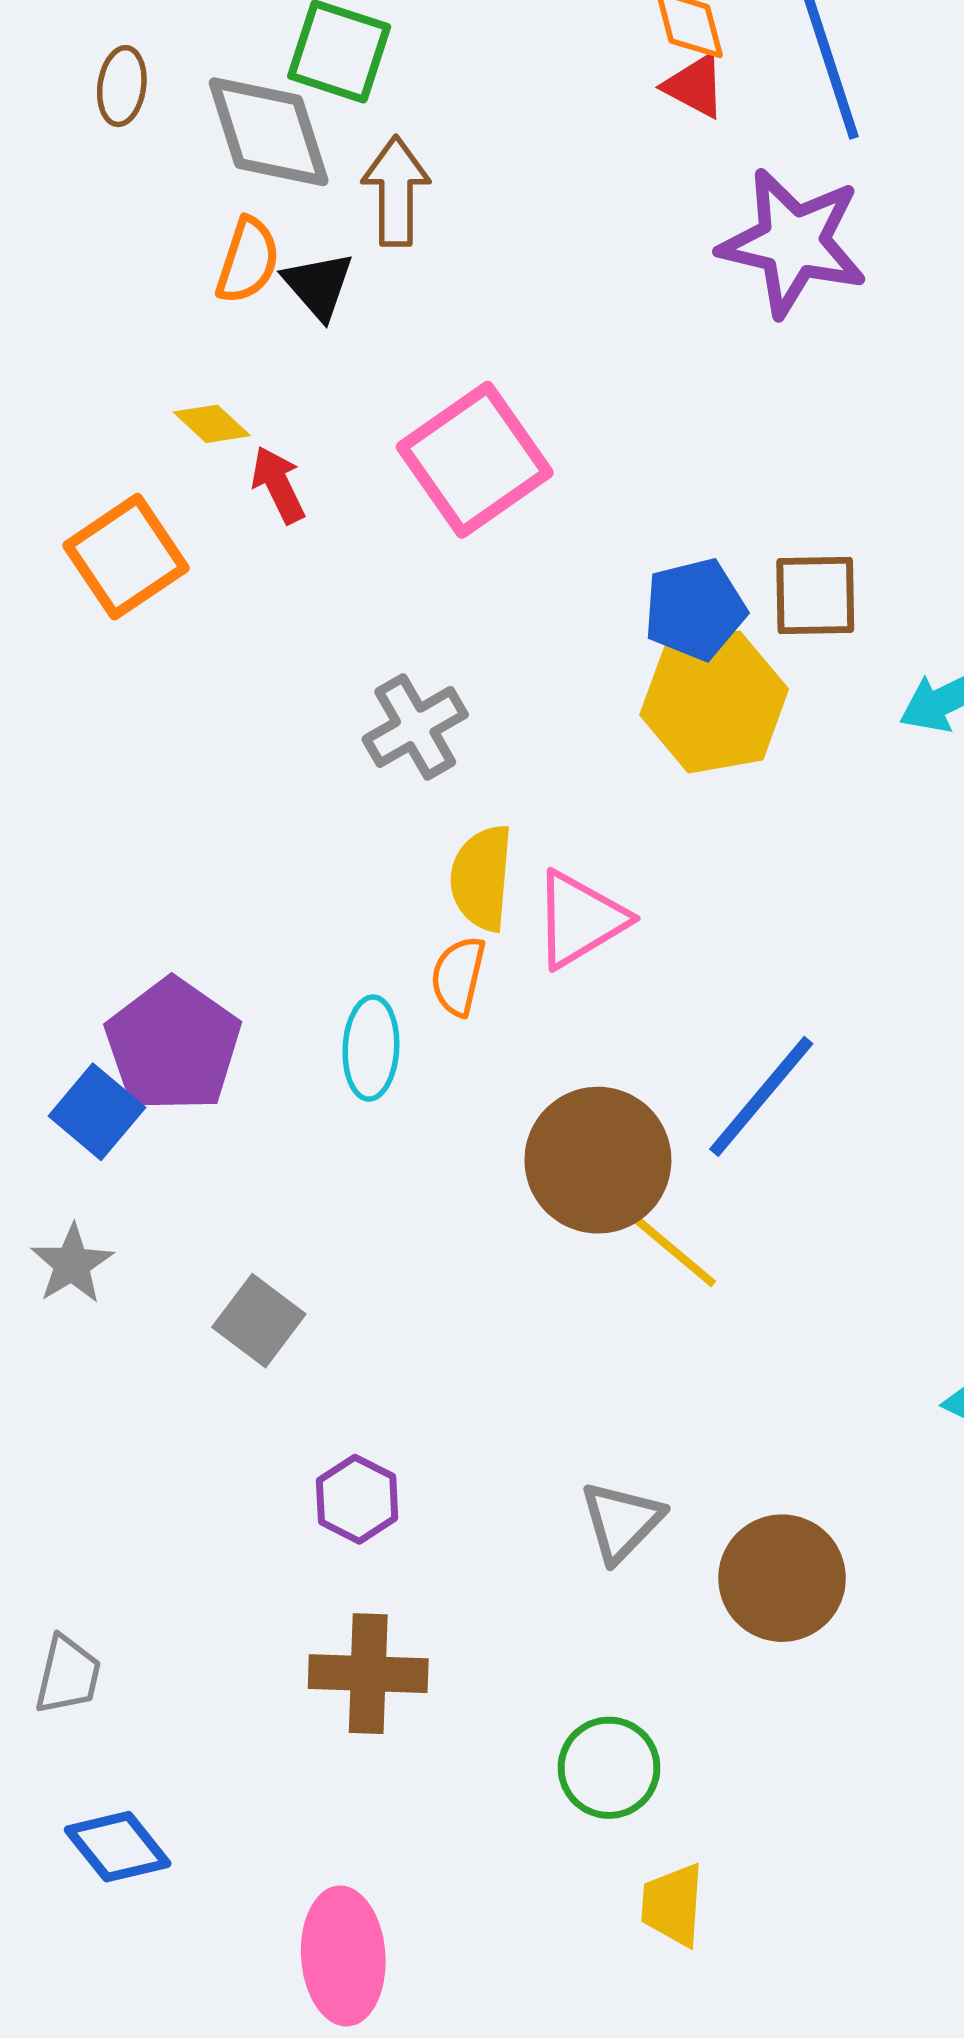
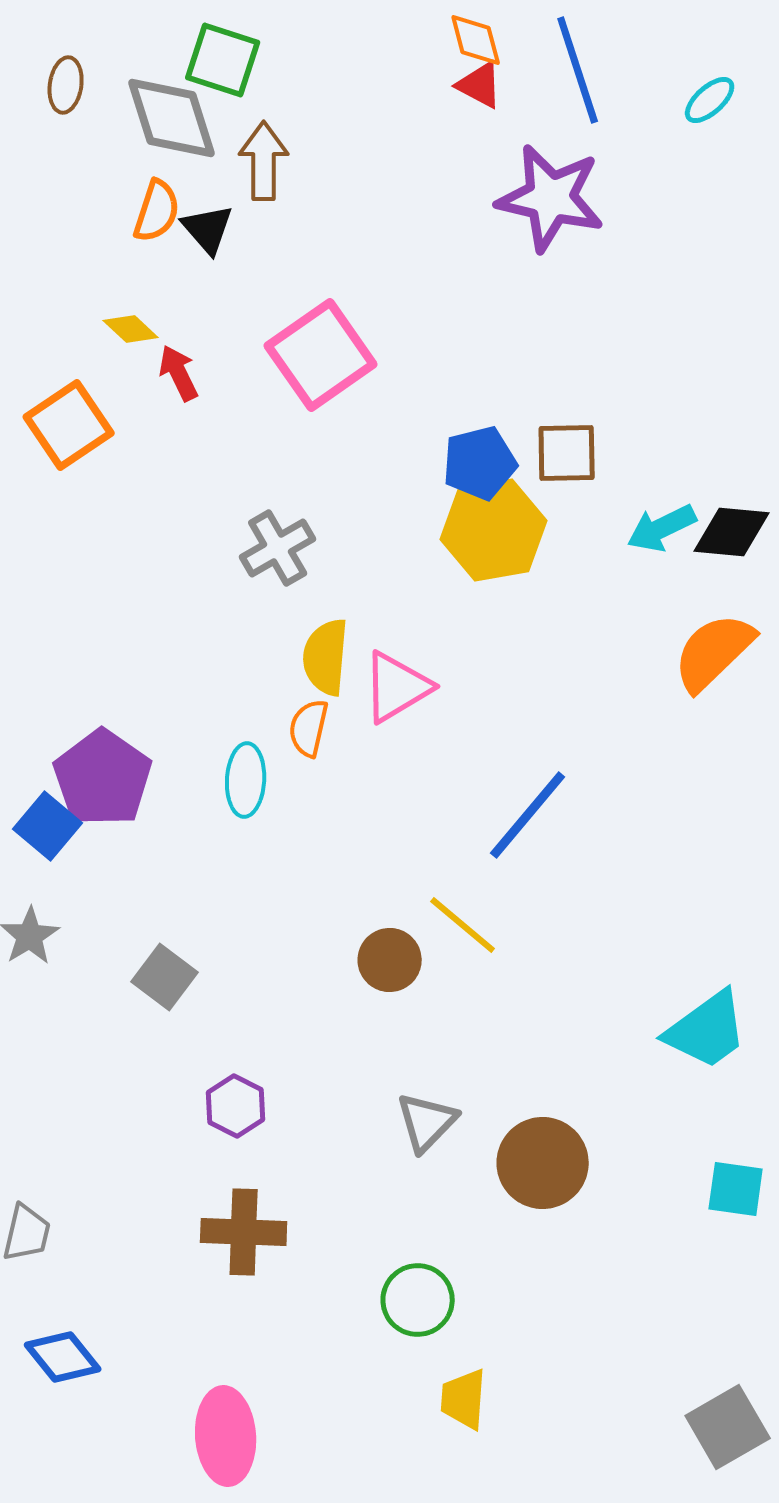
brown circle: (598, 1160) -> (390, 960), moved, size x0.6

